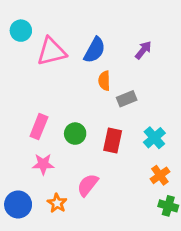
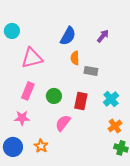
cyan circle: (21, 31) -> (12, 31), moved
pink triangle: (51, 51) -> (32, 58), moved
gray rectangle: (127, 99) -> (91, 71), turned 32
pink star: (43, 164) -> (22, 118), moved
pink semicircle: (88, 185) -> (63, 123), moved

